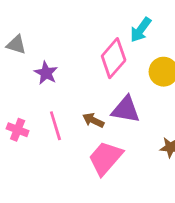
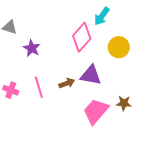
brown arrow: (93, 120) -> (67, 83), turned 133
pink trapezoid: (105, 158) -> (96, 111), moved

